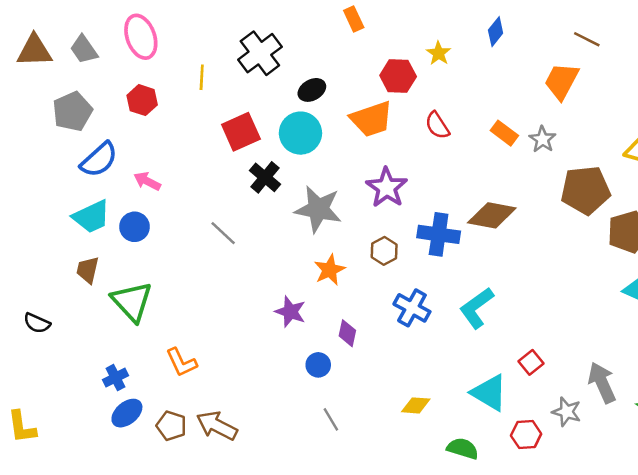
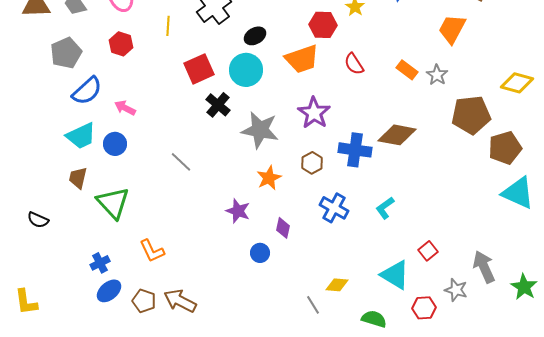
gray line: (223, 233) -> (181, 162), moved
cyan L-shape: (477, 308) -> (385, 208), size x0.7
gray line: (331, 419) -> (313, 305), moved

